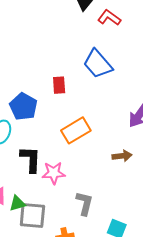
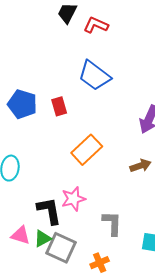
blue pentagon: (23, 107) -> (22, 104), moved
black L-shape: (31, 159) -> (49, 211), moved
gray square: (32, 216) -> (61, 248), turned 32

